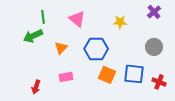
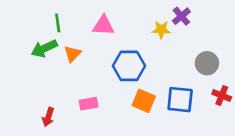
purple cross: (154, 12) -> (181, 16), moved
pink triangle: (77, 19) -> (103, 26), turned -36
orange triangle: (61, 48) -> (72, 54), moved
red cross: (159, 82) -> (222, 95), moved

